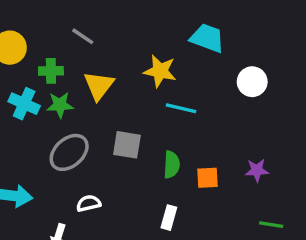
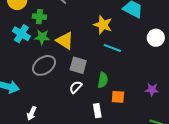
yellow triangle: (99, 86) -> (65, 41), moved, turned -42
orange square: (208, 178) -> (118, 97), moved
white semicircle: (89, 203) -> (76, 87), moved, turned -40
white rectangle: (169, 218) -> (97, 111), turned -32

